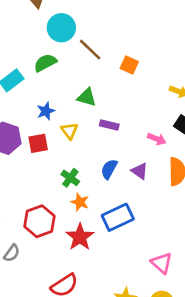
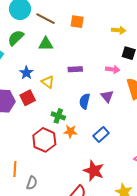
green triangle: (87, 97) -> (46, 44), moved
purple triangle: (140, 171) -> (107, 96), turned 32
blue rectangle: (118, 217) -> (101, 134), size x0.7
red hexagon: (39, 221) -> (44, 140), moved
red star: (80, 237) -> (94, 171), moved

